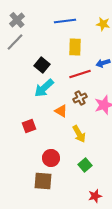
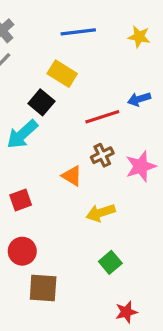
yellow rectangle: (75, 47) -> (62, 74), moved, turned -60
cyan arrow: (44, 88) -> (22, 134), moved
yellow arrow: (79, 134) -> (101, 213), turned 102
red circle: (51, 158) -> (22, 251), moved

